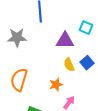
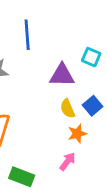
orange star: (56, 85) -> (77, 134), moved

